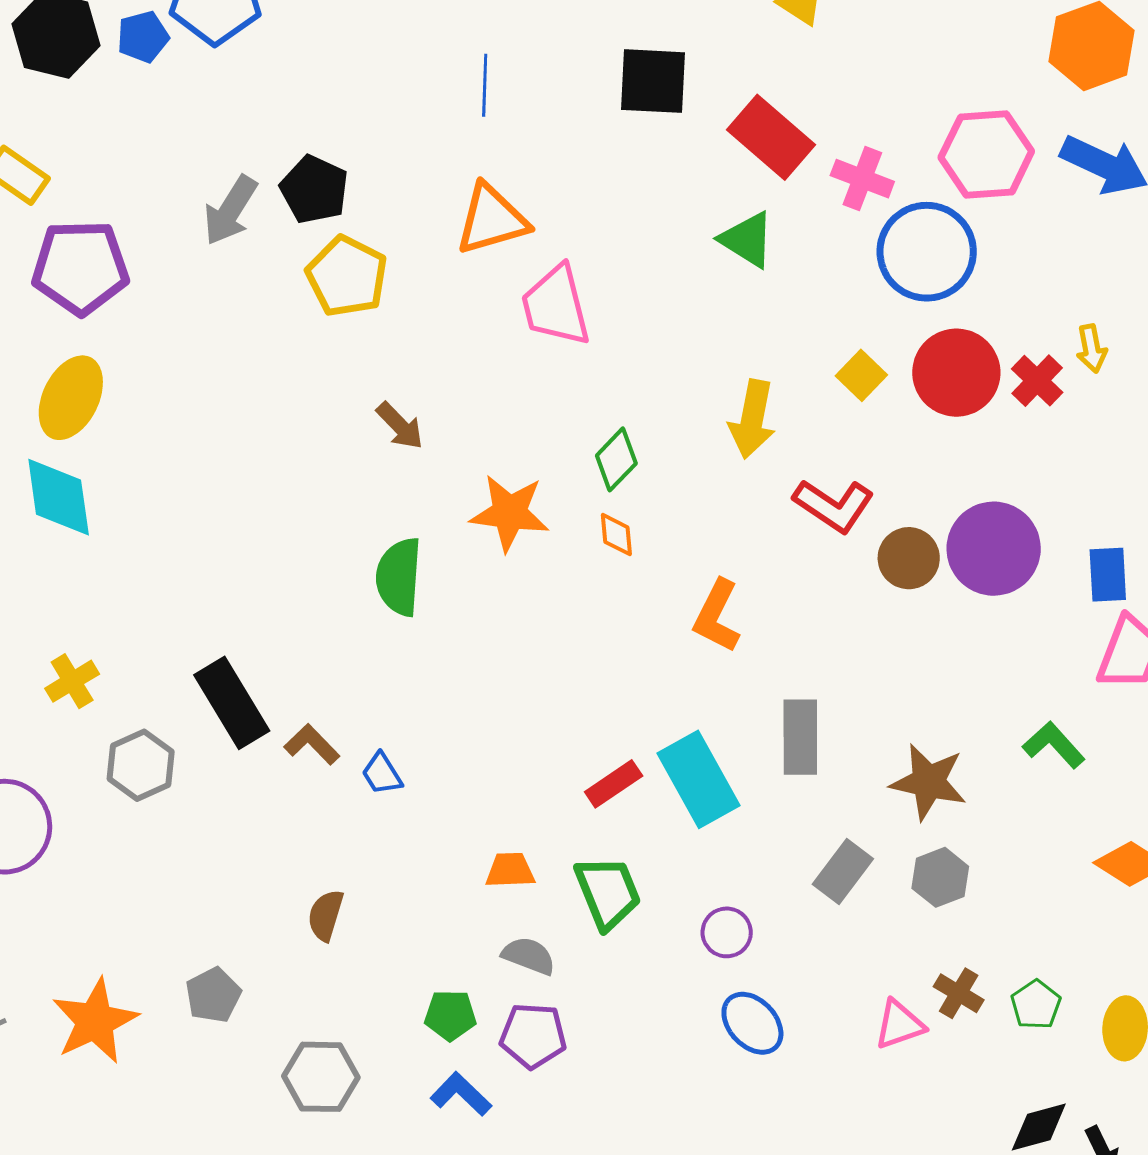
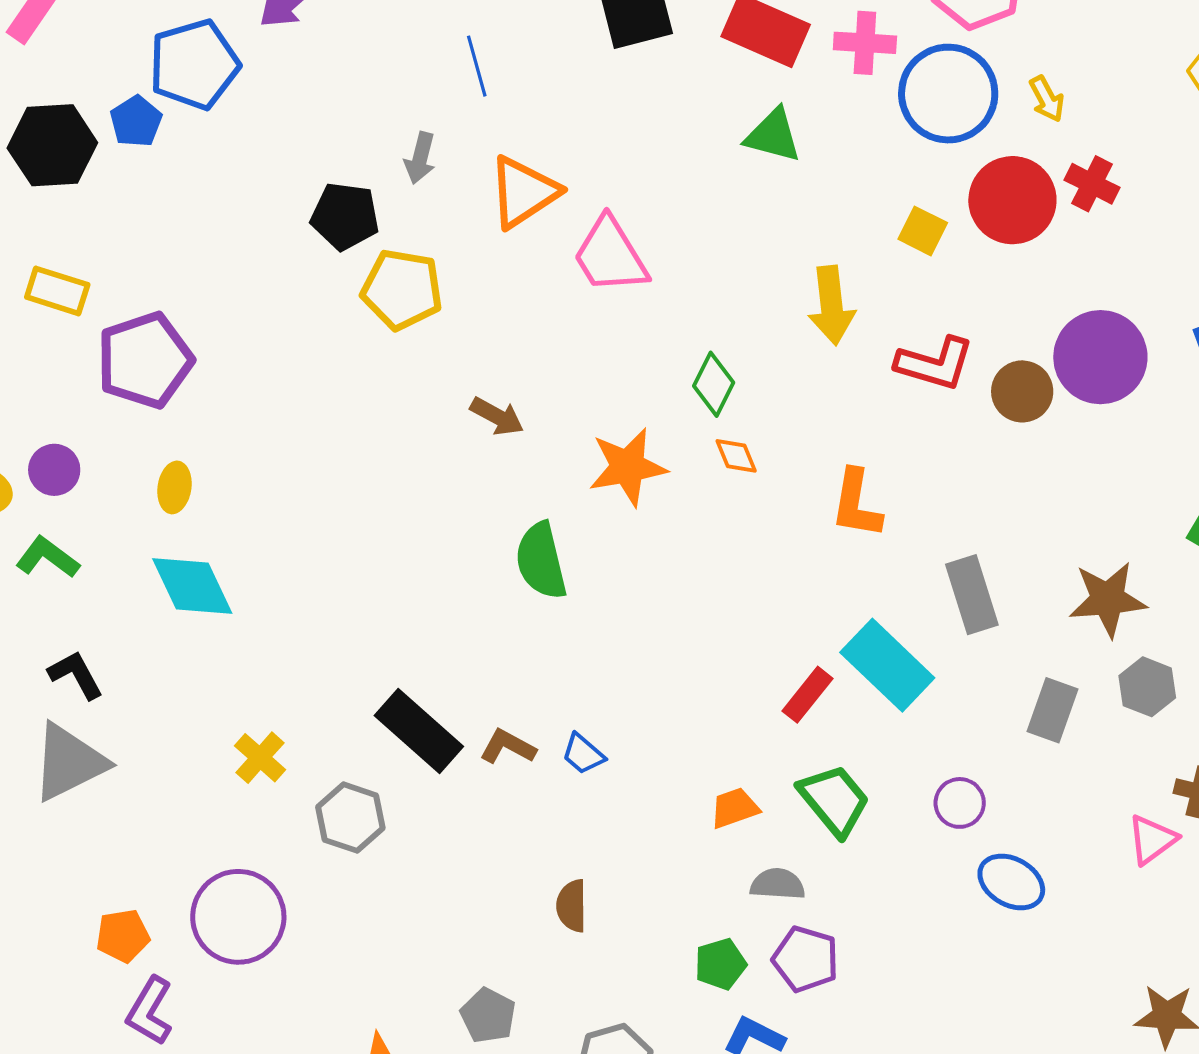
gray arrow: (230, 210) -> (420, 158), moved, size x0.7
yellow arrow: (1091, 348) -> (1047, 99), moved
yellow ellipse: (71, 398) -> (174, 487), size x0.6
purple pentagon: (533, 1036) -> (805, 959), turned 30

